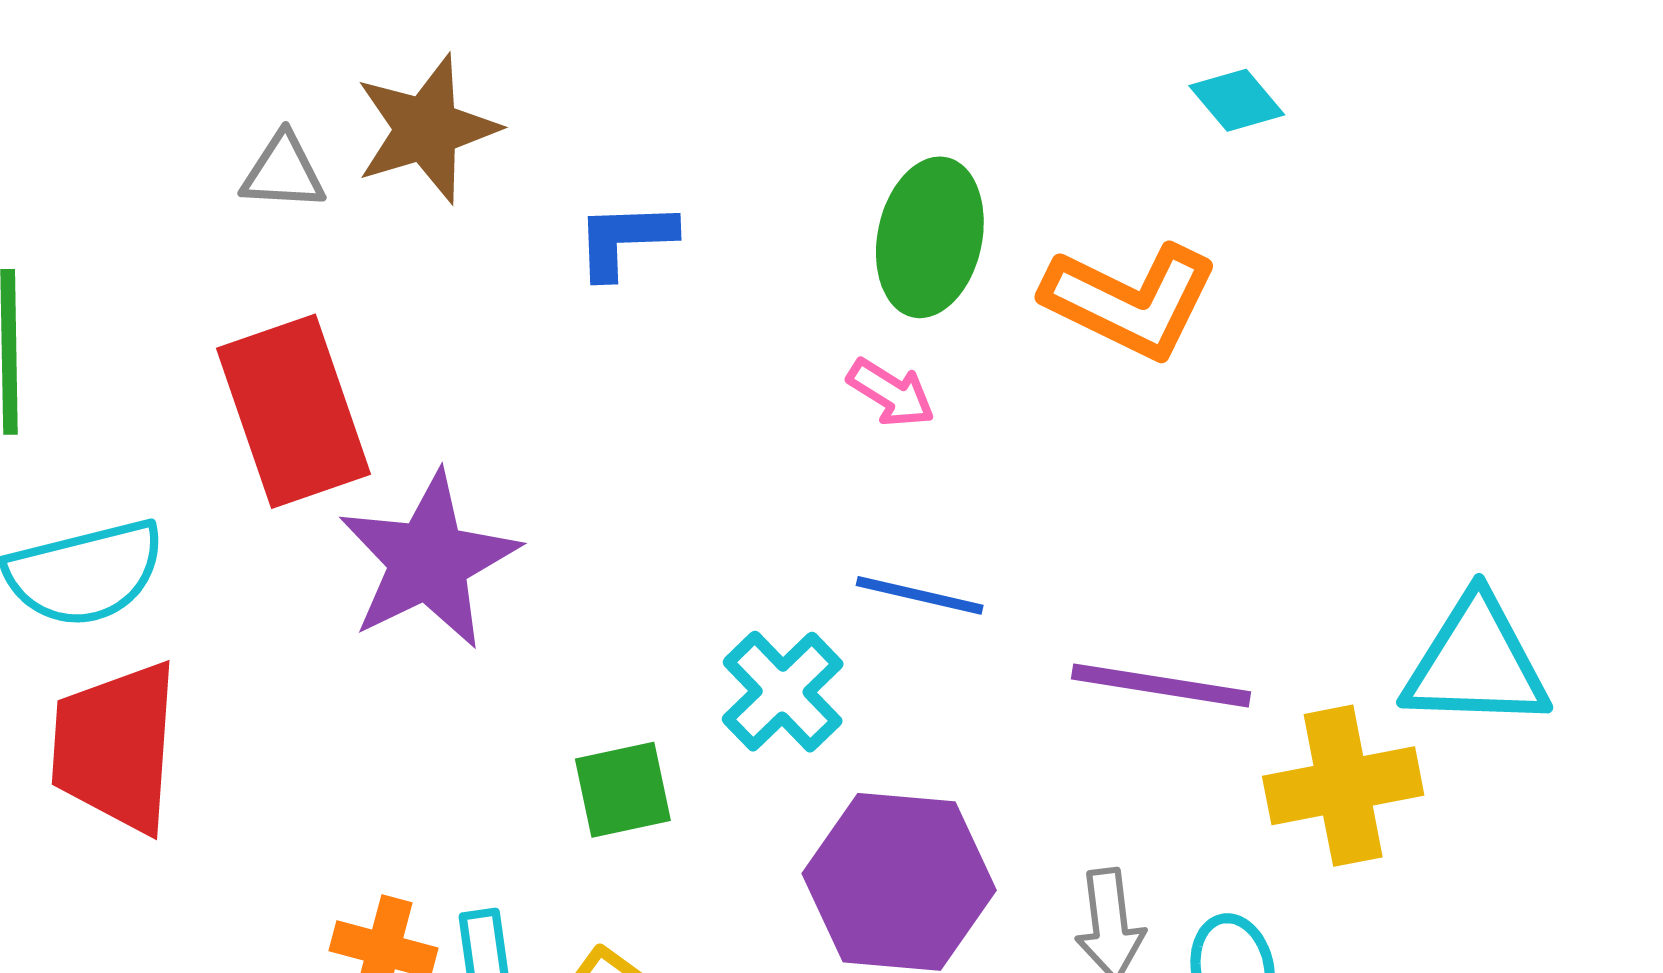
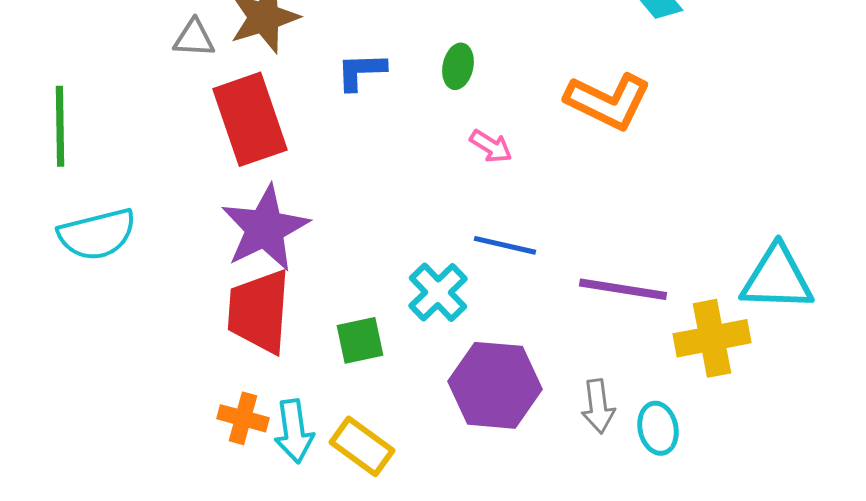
green ellipse: (930, 237) -> (458, 66), moved, size x0.6
red rectangle: (293, 411) -> (250, 119), moved
red trapezoid: (115, 747) -> (259, 311), moved

